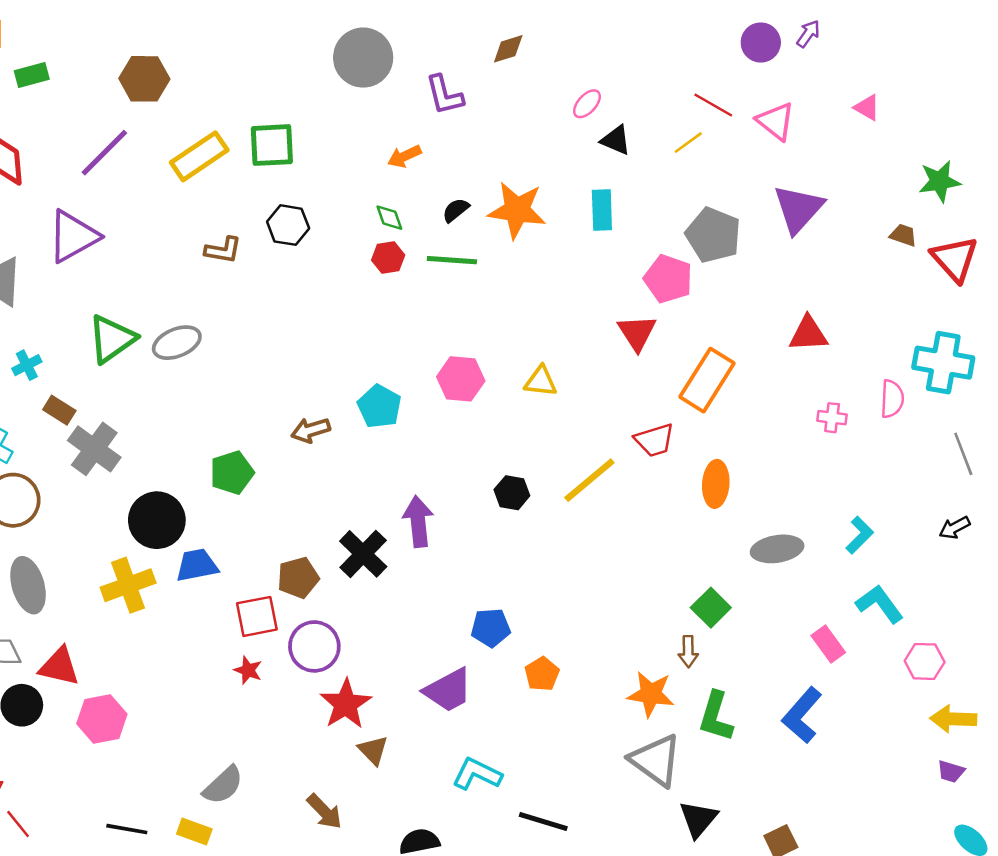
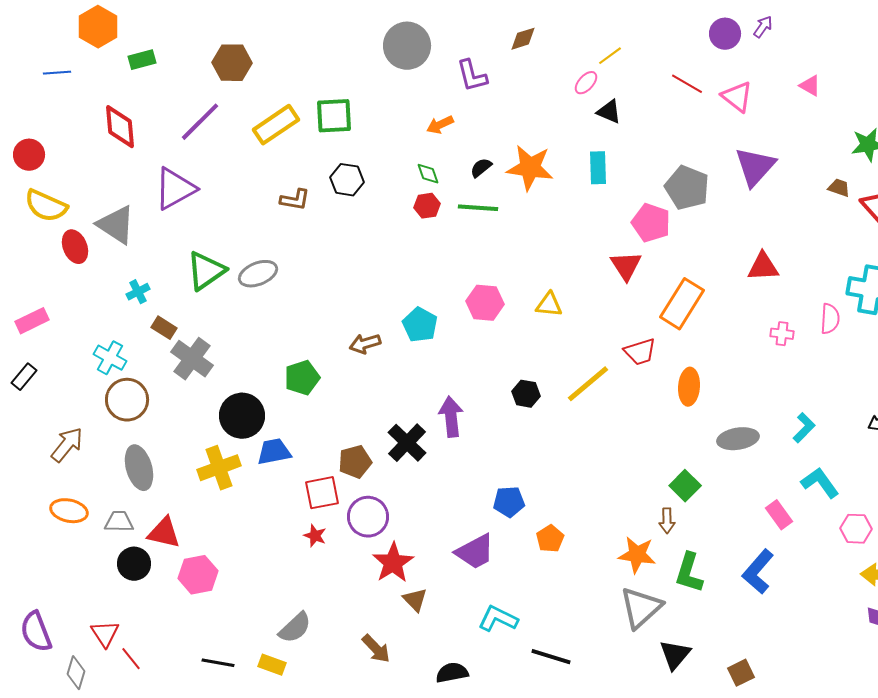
yellow line: (688, 143) -> (610, 56), moved
gray triangle: (656, 760) -> (641, 608), turned 42

